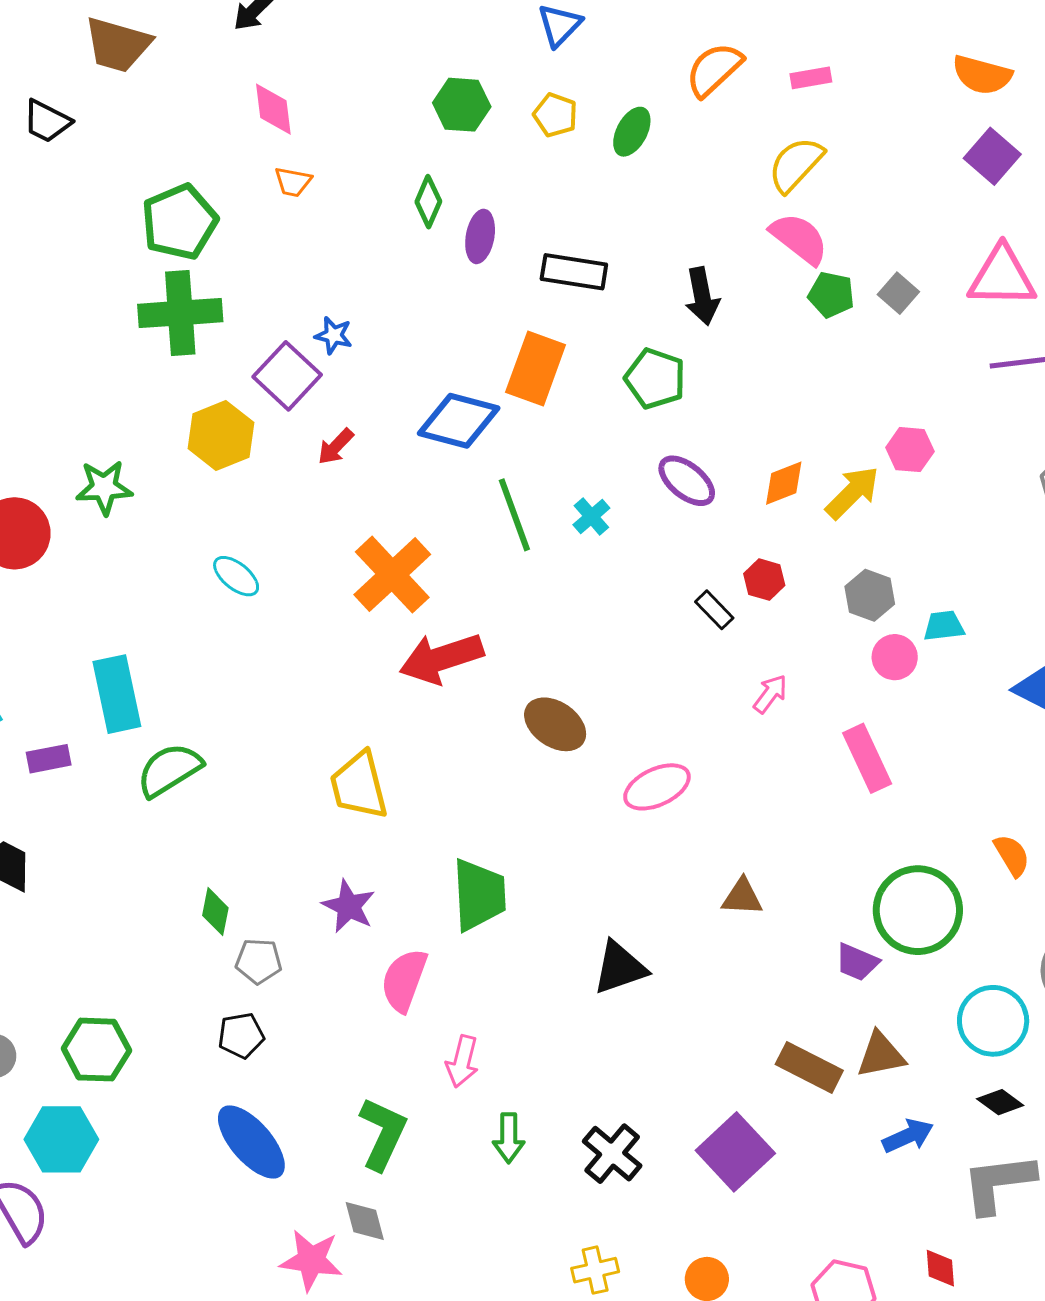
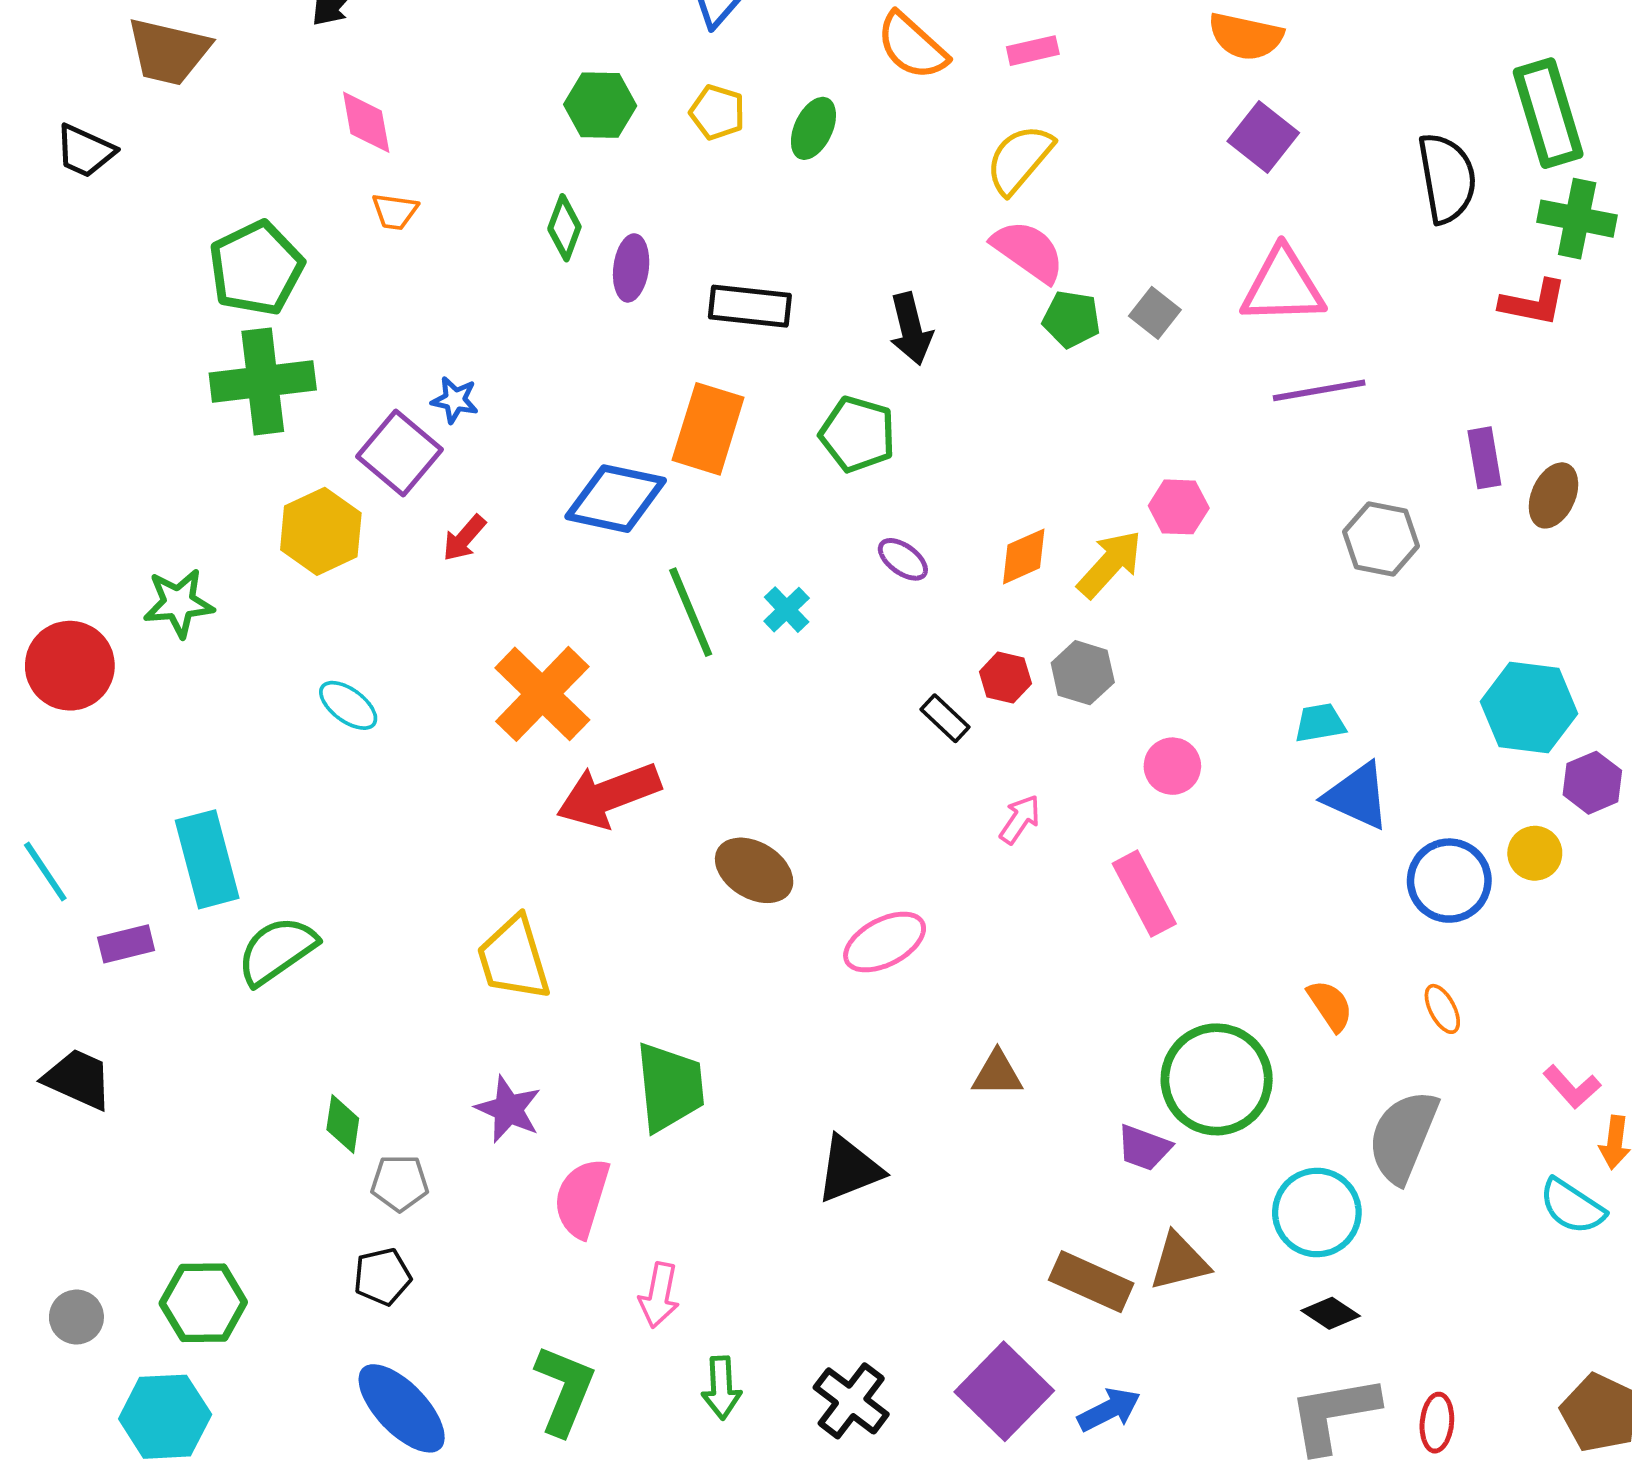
orange semicircle: (714, 69) -> (912, 46), turned -92
purple ellipse: (687, 481) -> (903, 559), size x0.7
gray hexagon: (870, 595) -> (1083, 673), moved
cyan trapezoid: (944, 626) -> (1320, 723), moved
blue arrow: (908, 1136) -> (1109, 1410), moved

